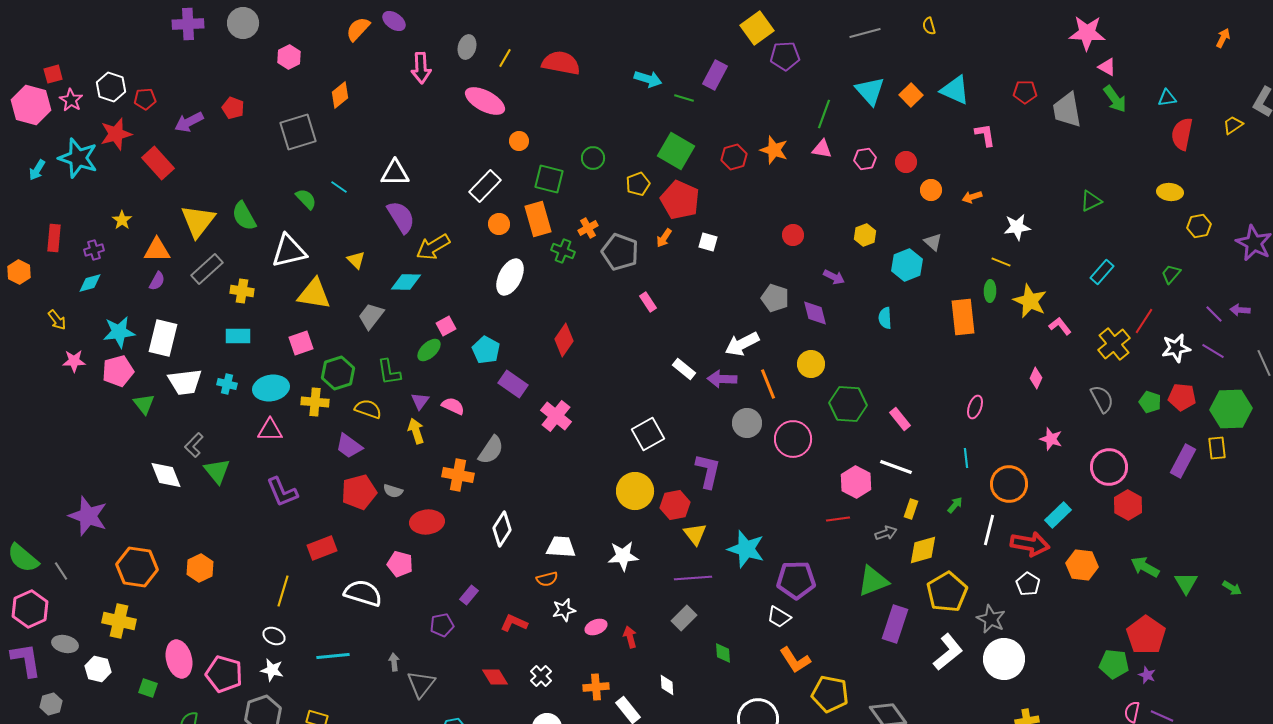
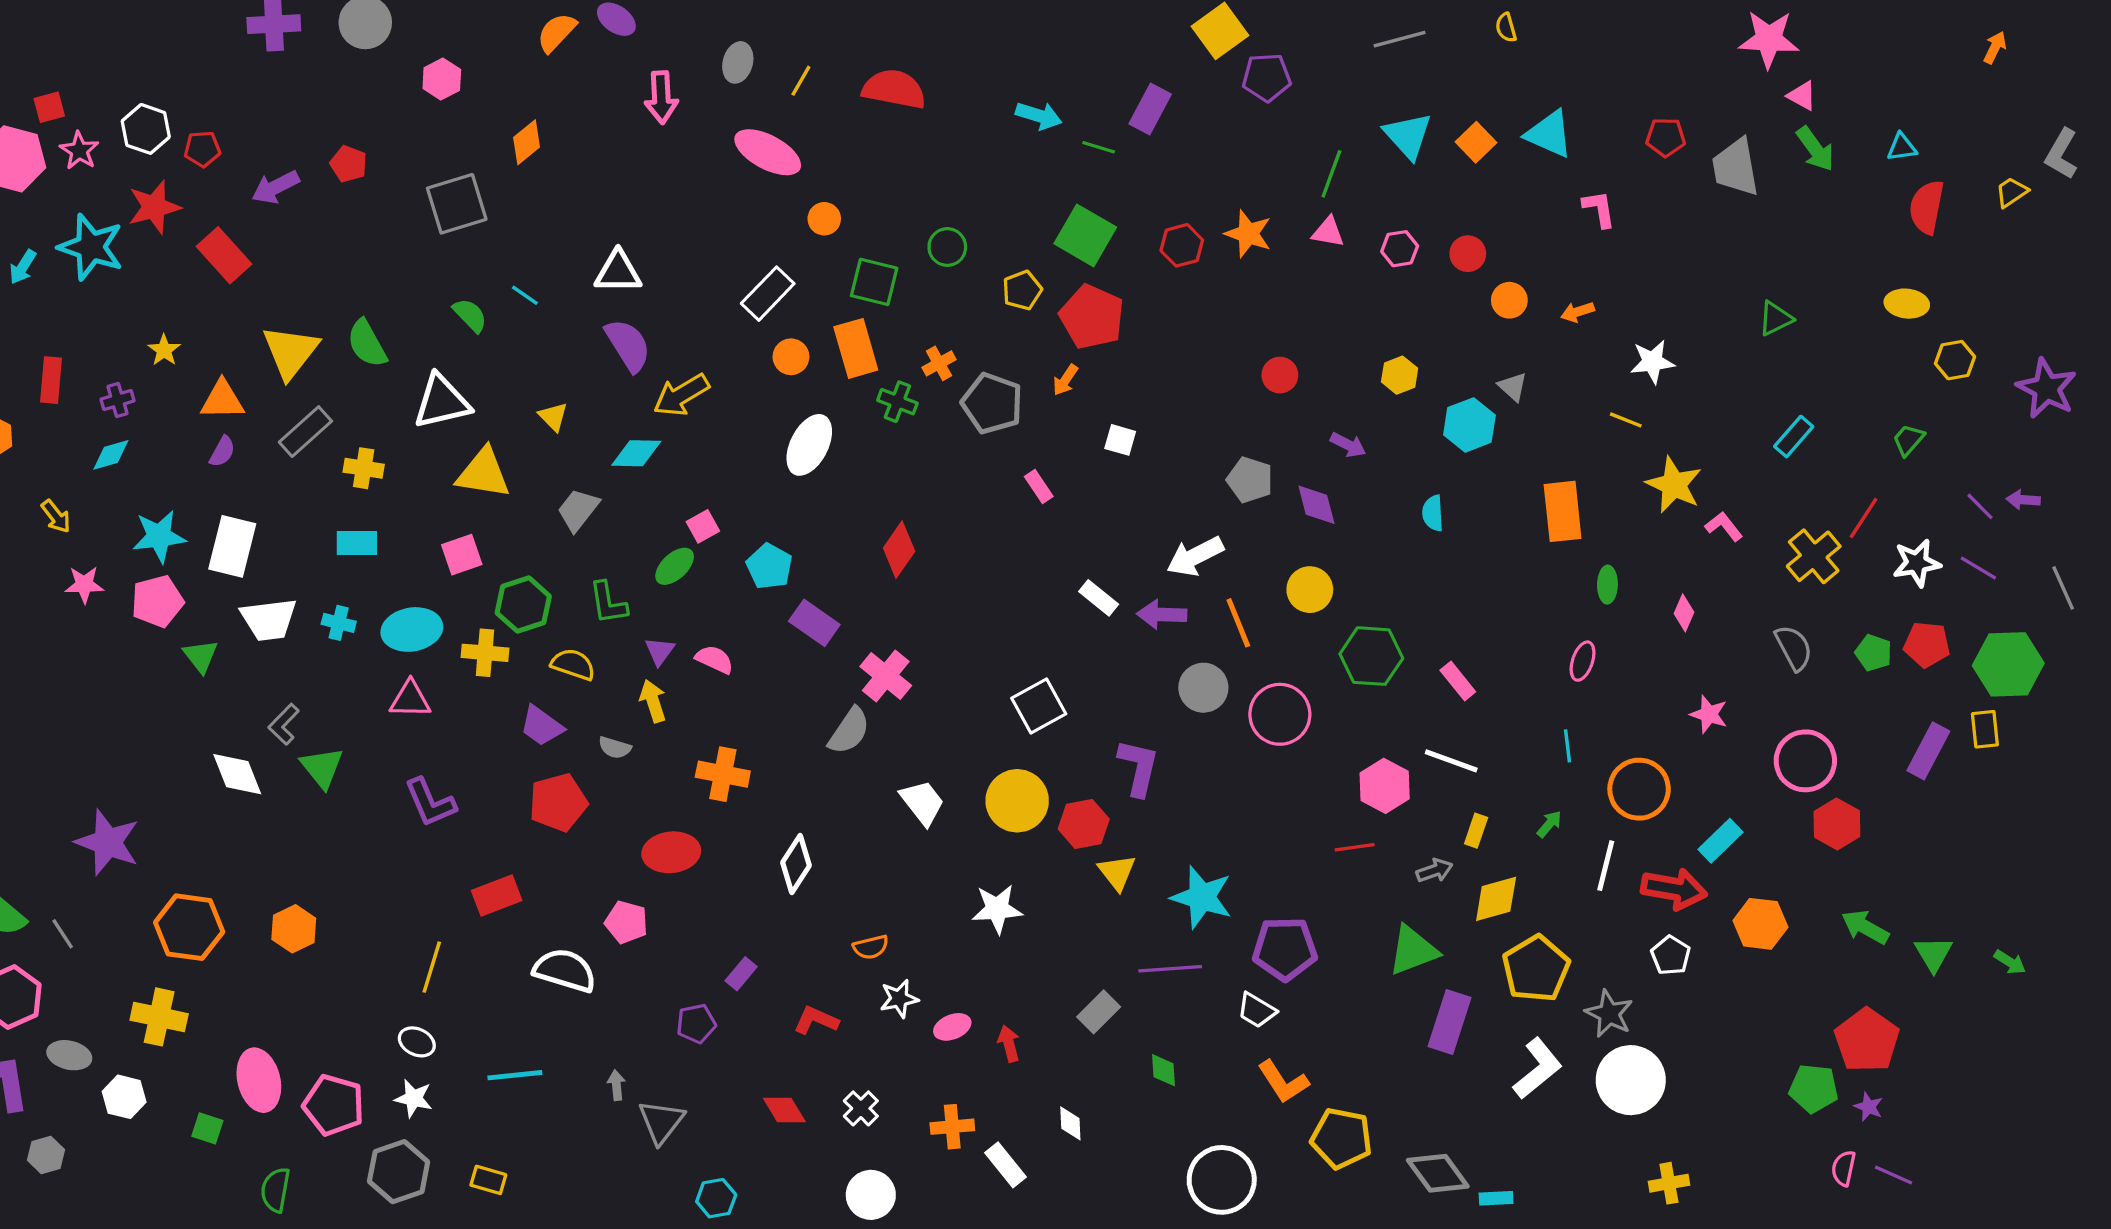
white square: (708, 242) -> (1120, 440), moved
green ellipse: (990, 291) -> (1607, 585), moved
gray semicircle: (491, 450) -> (849, 731), moved
gray semicircle: (393, 491) -> (615, 748), moved
white trapezoid: (561, 547) -> (922, 802), moved, turned 48
purple line: (693, 578) -> (1170, 969), moved

